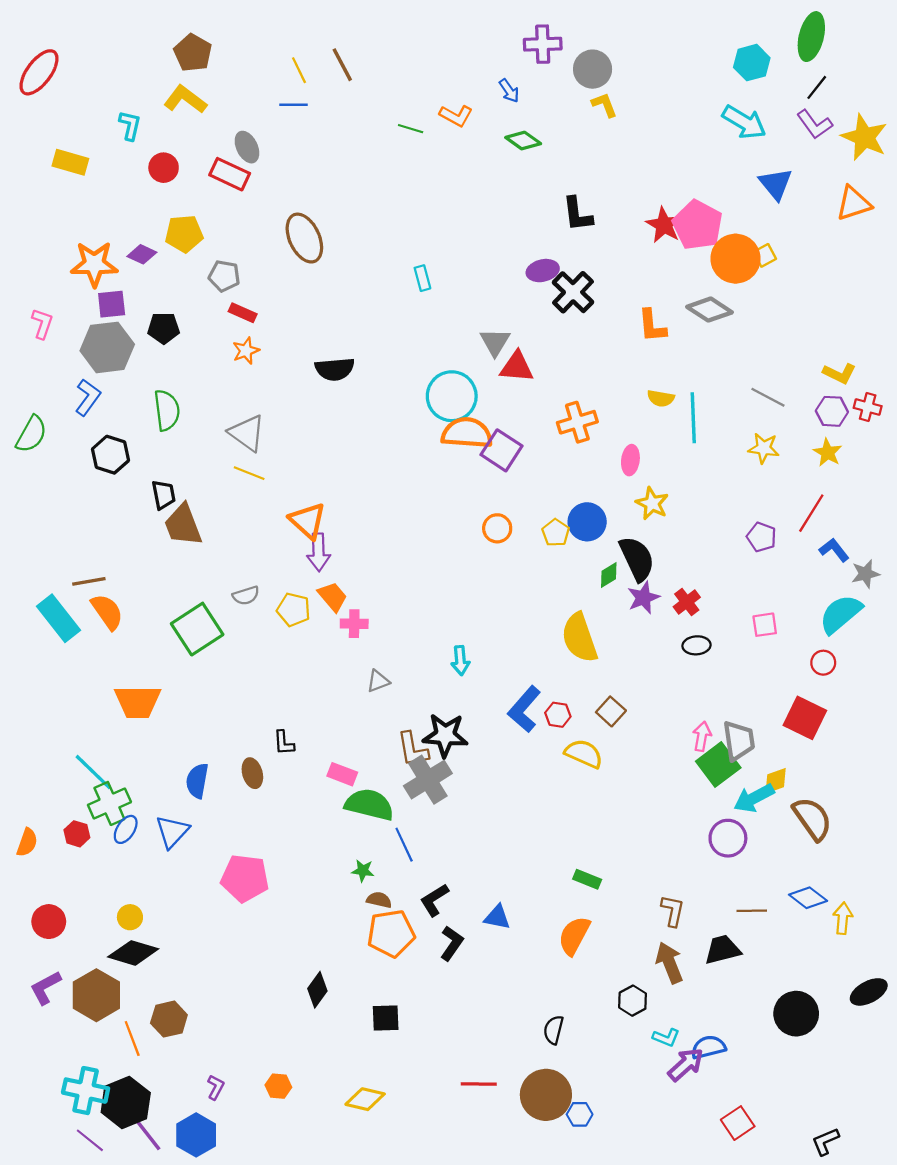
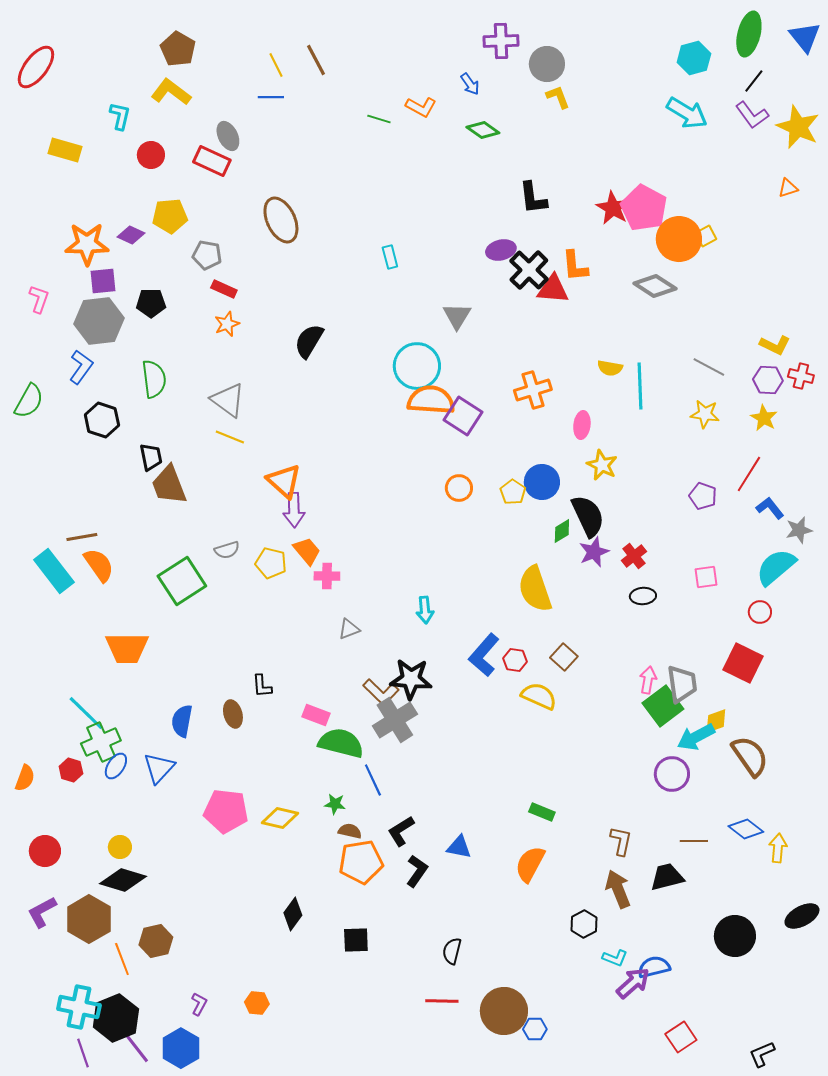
blue triangle: (776, 184) -> (805, 37), moved
orange triangle: (854, 203) -> (788, 188), size x0.6
orange L-shape: (652, 326) -> (575, 266), moved
red triangle: (517, 367) -> (553, 289), moved
black semicircle: (335, 369) -> (309, 341), turned 126
brown L-shape: (413, 749) -> (381, 692), turned -36
black semicircle: (554, 1030) -> (452, 951), moved
yellow diamond: (365, 1099) -> (280, 818), moved
purple line: (90, 1140) -> (83, 1053), turned 32

